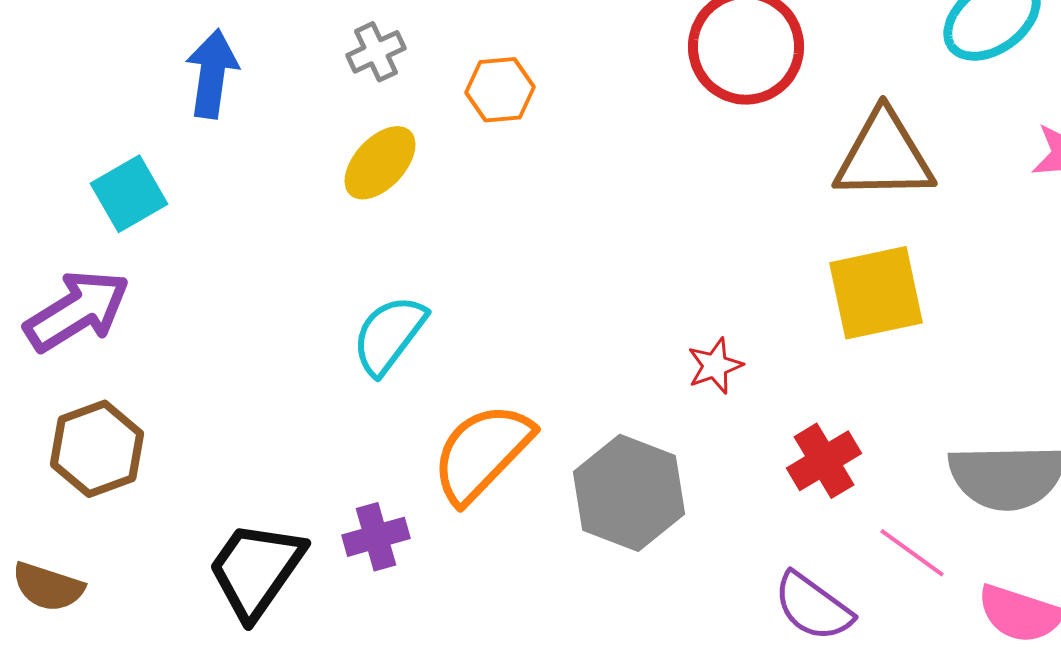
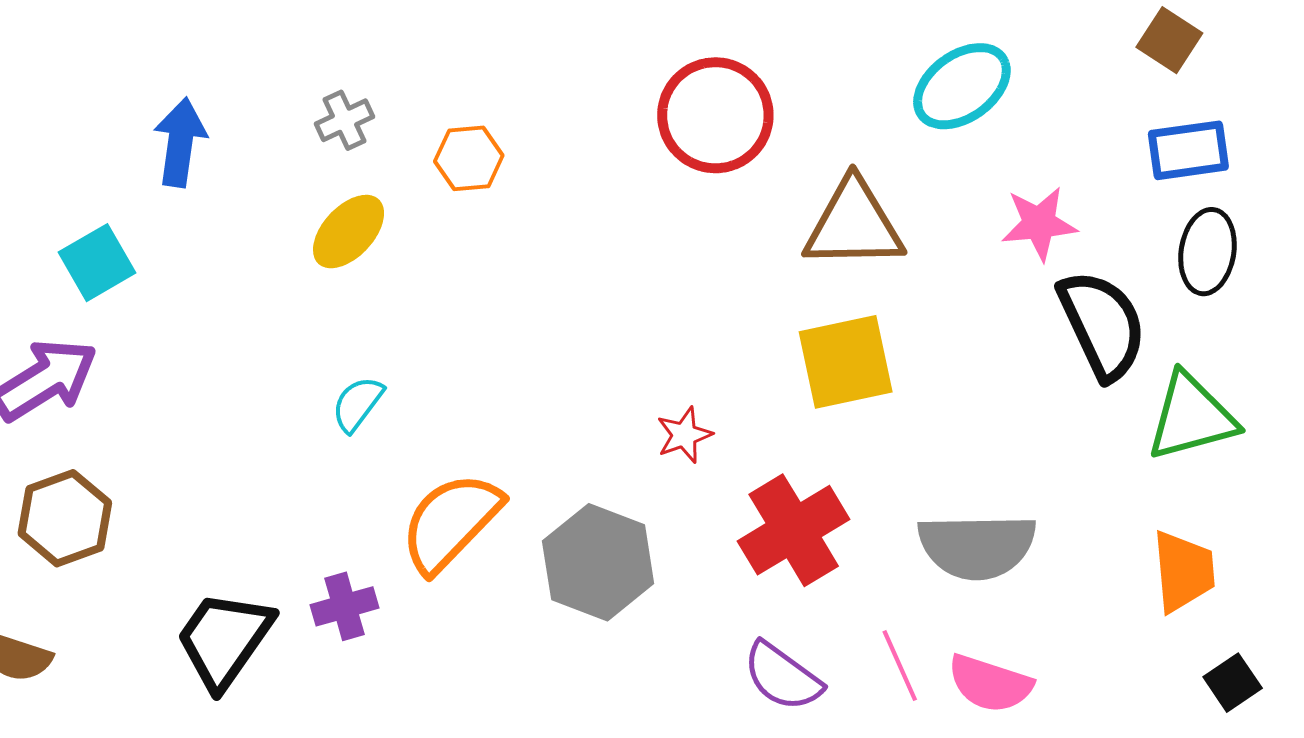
cyan semicircle: (389, 335) -> (358, 404), size x0.7
red cross: (824, 461) -> (794, 530), size x1.5
pink line: (912, 553) -> (900, 666), moved, turned 30

